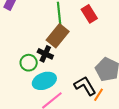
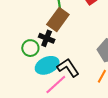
black L-shape: (85, 86) -> (68, 68), moved

